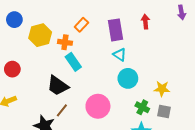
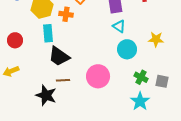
cyan rectangle: (73, 62) -> (48, 33), moved, turned 30
yellow star: (162, 89) -> (156, 39), moved
brown line: (62, 110) -> (63, 80), turned 48

